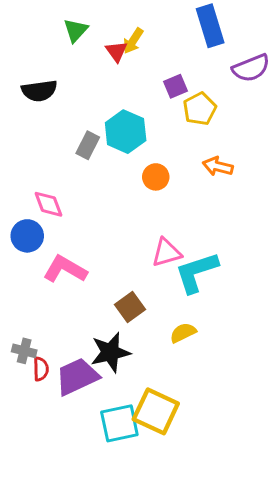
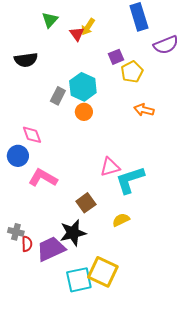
orange circle: (156, 177) -> (84, 112), moved

